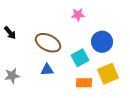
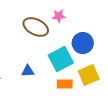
brown ellipse: (48, 43) -> (36, 27), moved
cyan square: (80, 58) -> (61, 59), size x1.4

